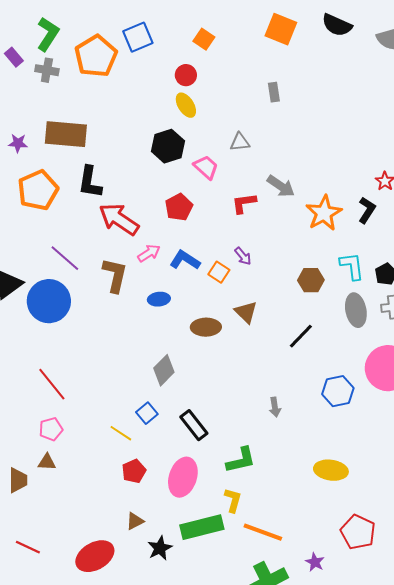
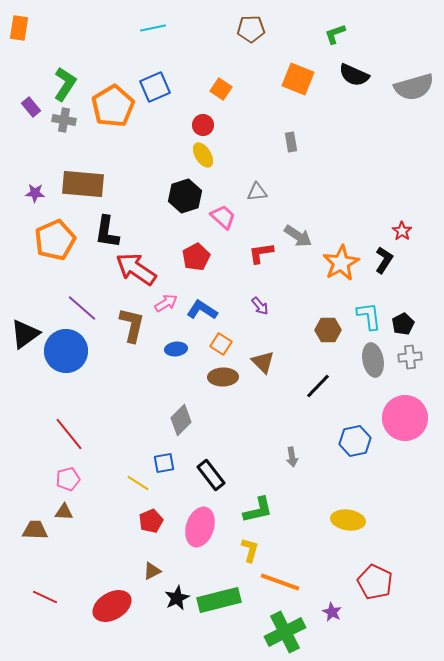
orange square: (219, 272) -> (221, 344), moved
blue square: (147, 413) -> (164, 463), turned 30
brown trapezoid: (18, 480) -> (35, 530), turned -88
green rectangle: (202, 527) -> (219, 600), moved

